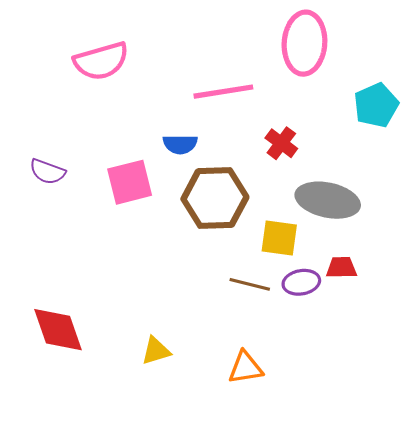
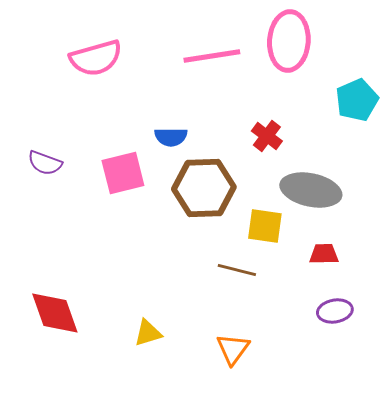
pink line: (223, 92) -> (212, 56), moved
purple ellipse: (301, 282) -> (335, 311), moved
orange triangle: (245, 368) -> (233, 349), turned -45

